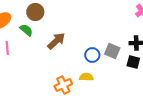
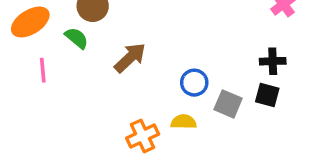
gray square: (112, 51) -> (228, 104), moved

